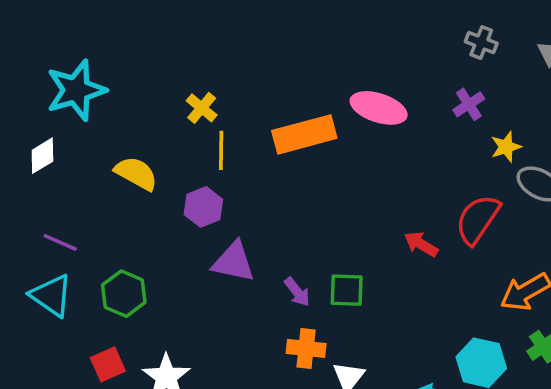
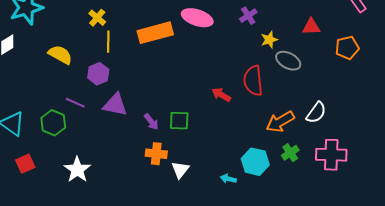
red semicircle: (478, 219) -> (253, 81), turned -40
purple line: (60, 242) -> (75, 103), moved
red square: (108, 364) -> (25, 164), moved

